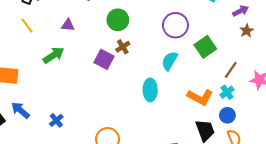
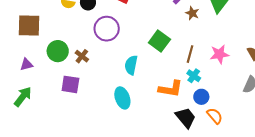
green circle: (118, 20) -> (58, 51), moved
purple circle: (175, 25) -> (107, 29), moved
brown cross: (123, 47) -> (82, 56), moved

